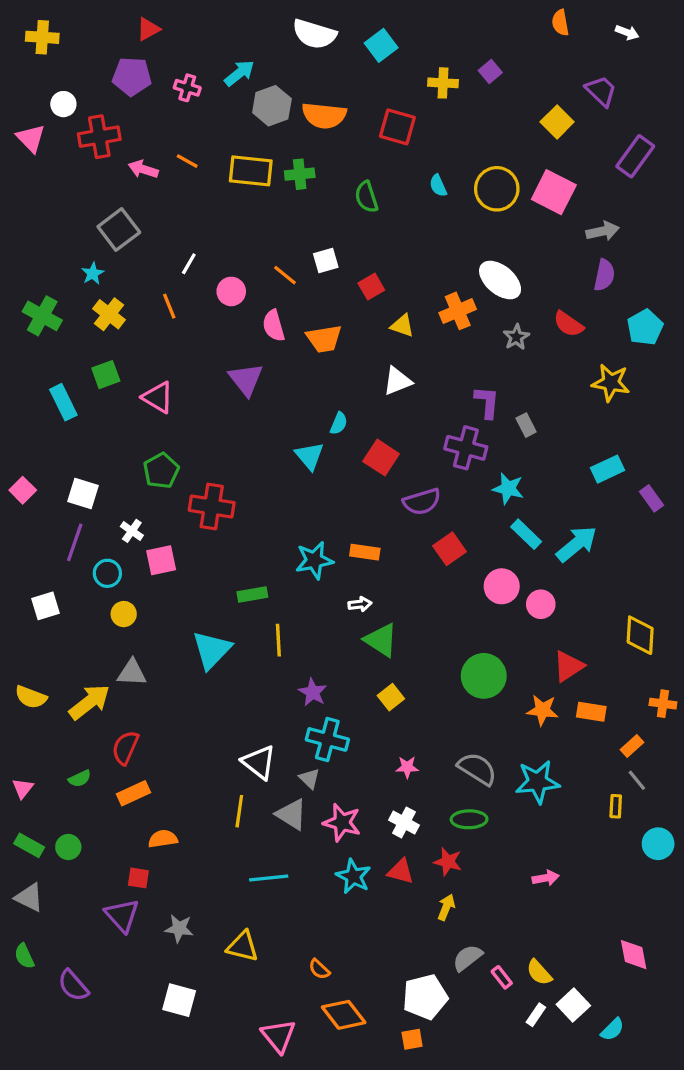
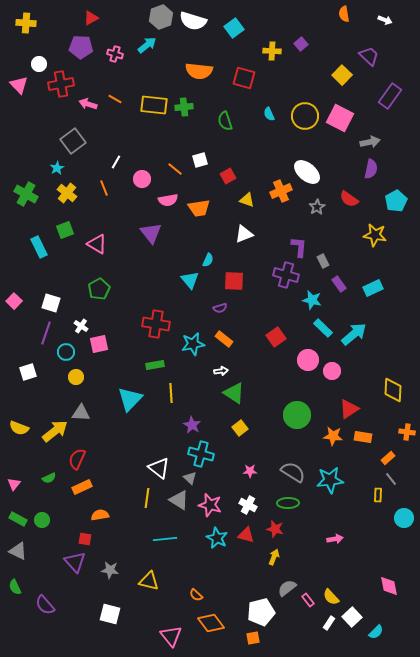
gray hexagon: (272, 106) -> (161, 17), moved
pink semicircle: (274, 326) -> (168, 200), turned -84
red square: (381, 458) -> (234, 281), turned -30
purple rectangle: (652, 498) -> (339, 284), moved
purple semicircle: (422, 502) -> (220, 308), moved, size x0.6
red cross: (212, 506) -> (156, 324), moved
orange rectangle: (365, 552) -> (224, 339), turned 30

